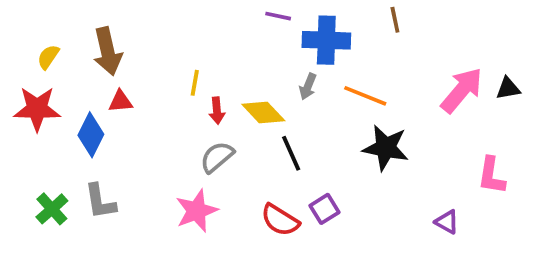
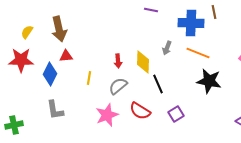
blue cross: (326, 40) -> (191, 23), moved
yellow line: (195, 83) -> (89, 78), moved
yellow diamond: (263, 112) -> (143, 62), turned 45
green cross: (52, 209) -> (14, 125), moved, turned 30
red semicircle: (280, 220) -> (140, 111), moved

